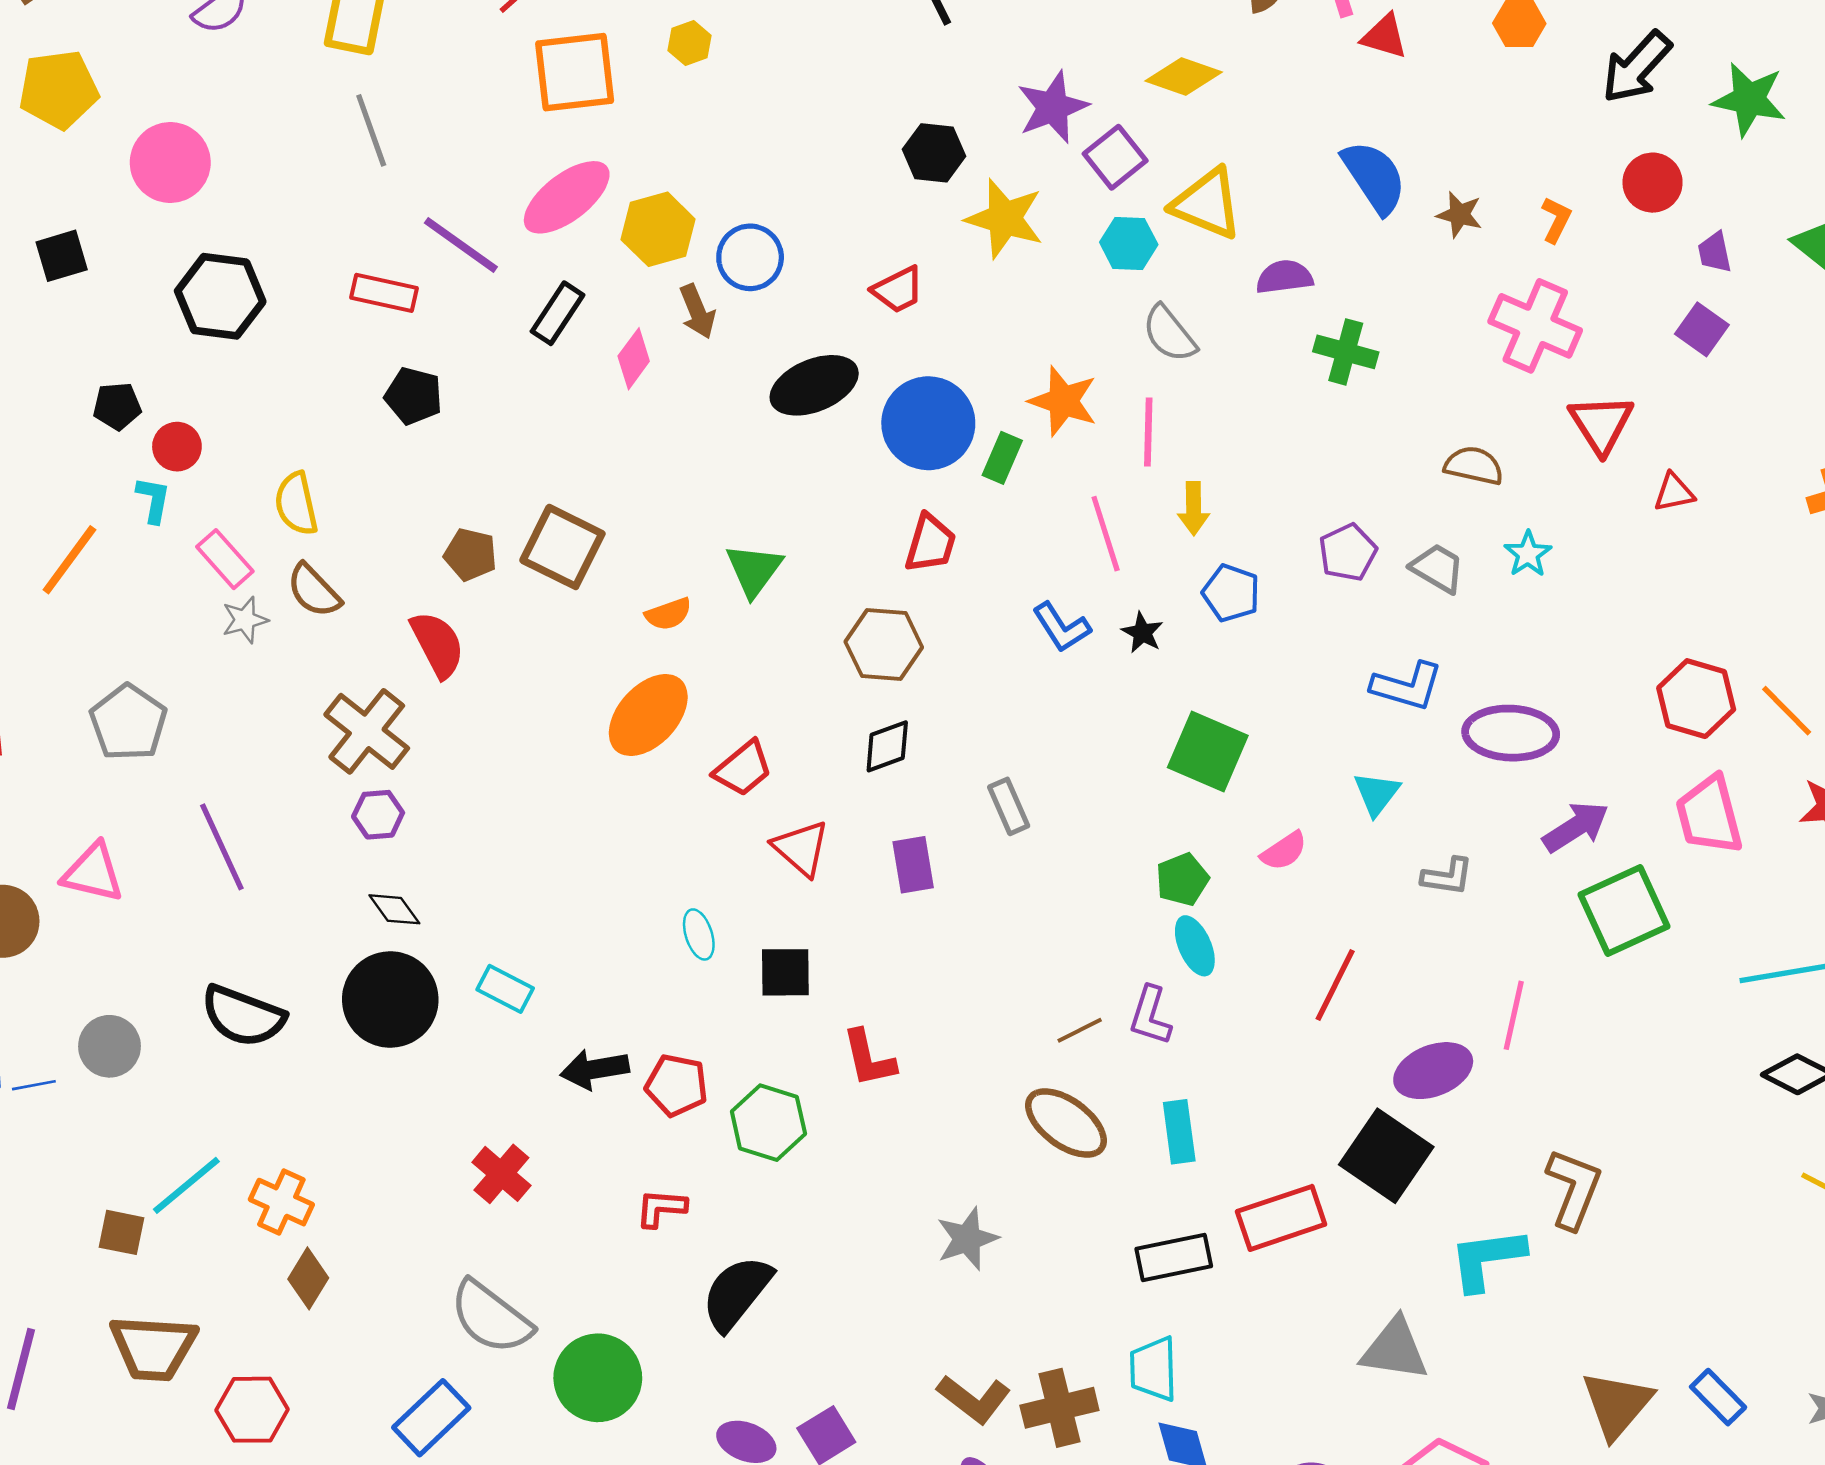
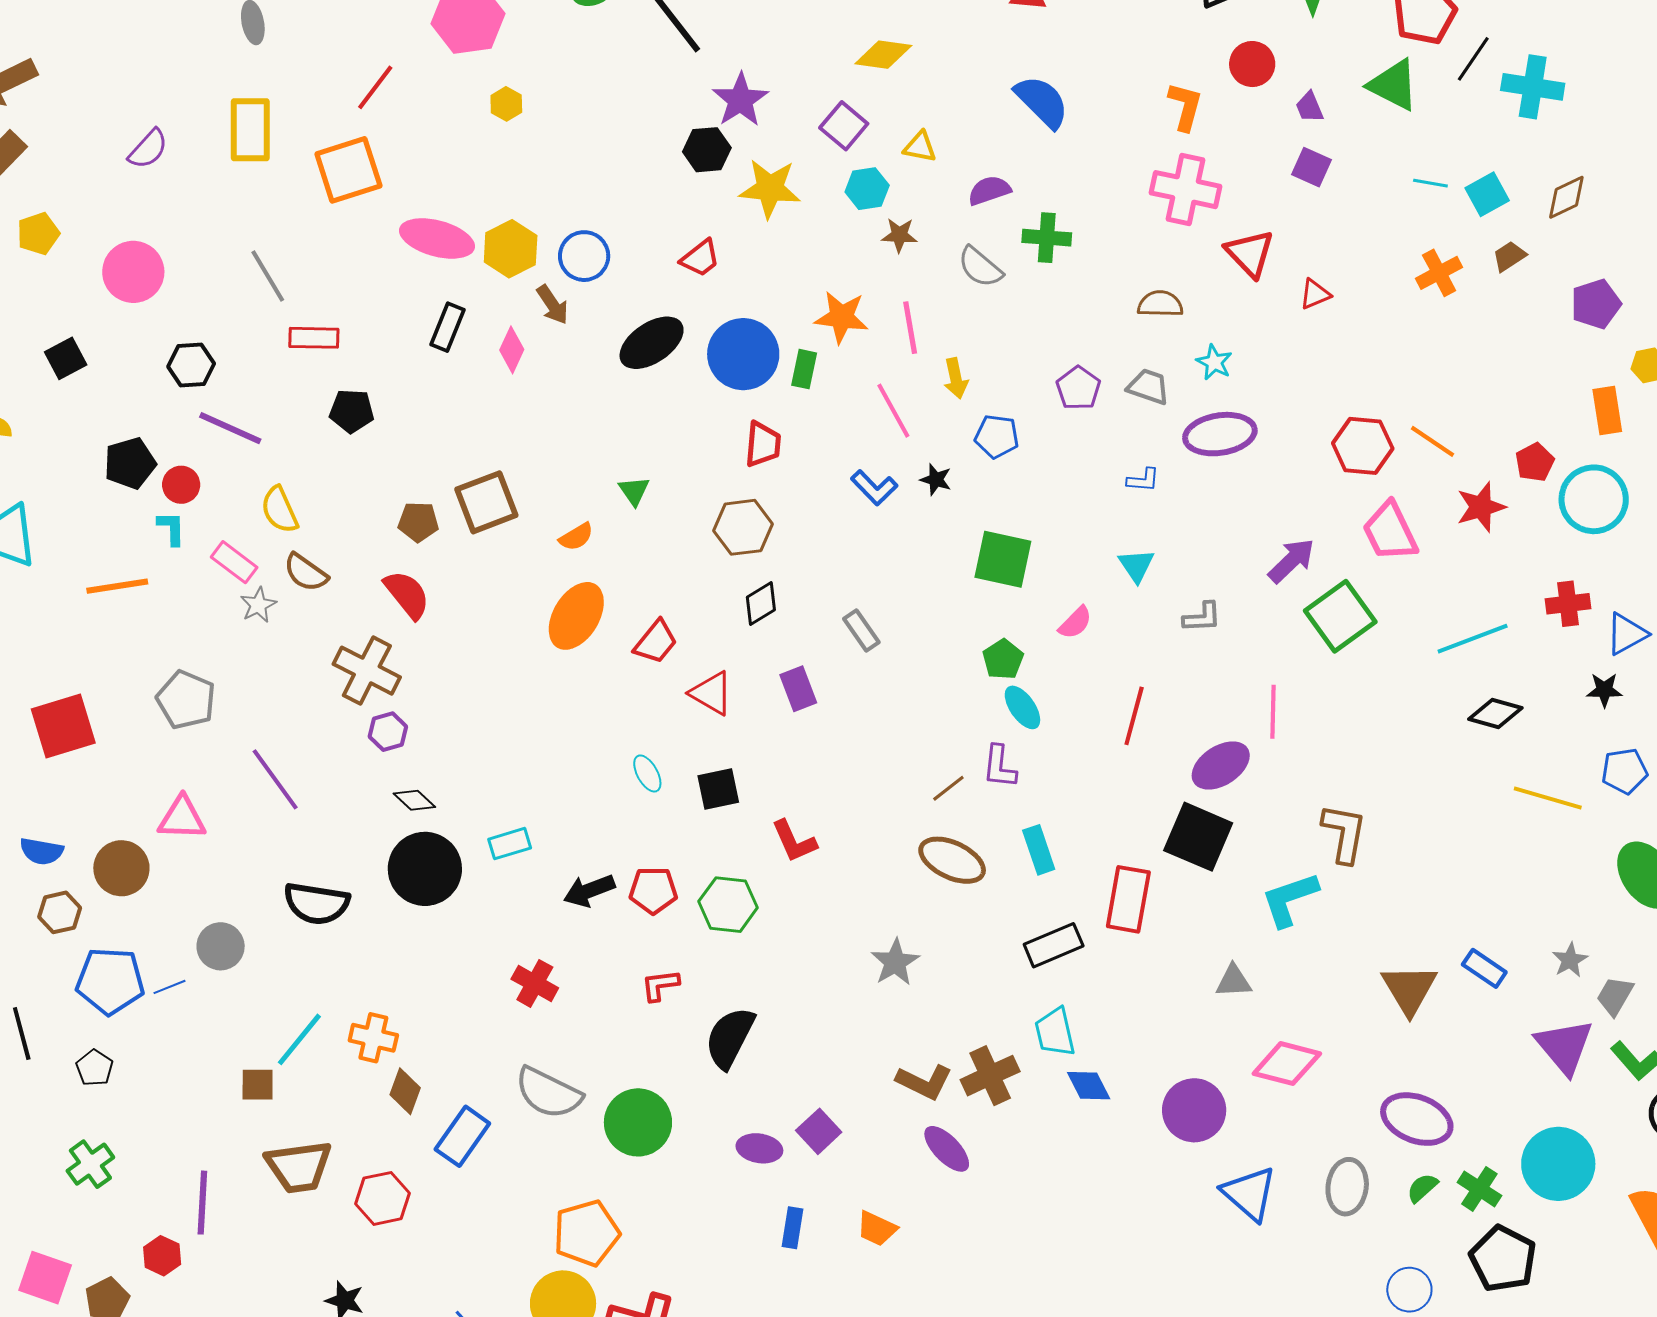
orange square: (575, 72) -> (348, 170), moved
yellow pentagon: (59, 89) -> (38, 234), size x0.7
purple star: (1053, 107) -> (740, 100), moved
gray line: (371, 130) -> (268, 276), moved
pink ellipse: (567, 197) -> (437, 238), turned 64
yellow triangle: (1207, 204) -> (920, 147), size x0.6
brown star: (1459, 215) -> (899, 235), moved
orange L-shape: (1556, 220) -> (1185, 106), size x1.4
purple line: (461, 245) -> (230, 428), moved
black hexagon: (220, 296) -> (191, 365), size x0.7
gray semicircle: (1169, 334) -> (980, 267), moved
black pentagon: (117, 406) -> (130, 463), size x1.4
brown square: (562, 547) -> (486, 502), turned -36
orange line: (69, 560) -> (117, 586), turned 56
green triangle: (754, 570) -> (634, 491), size x0.7
blue L-shape: (1407, 686) -> (1143, 480), size x0.6
purple ellipse: (1511, 733) -> (1220, 434), moved
cyan rectangle: (505, 989) -> (510, 844), turned -33
red rectangle: (1281, 1218) -> (1128, 899), turned -50
gray triangle: (1395, 1349) -> (1234, 981), size x0.7
blue rectangle: (431, 1418) -> (462, 1136), moved

